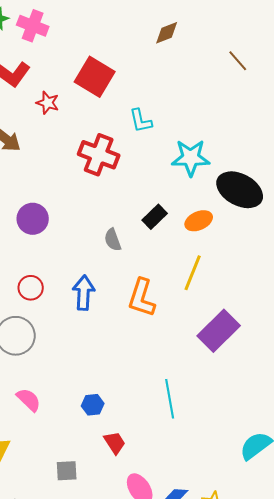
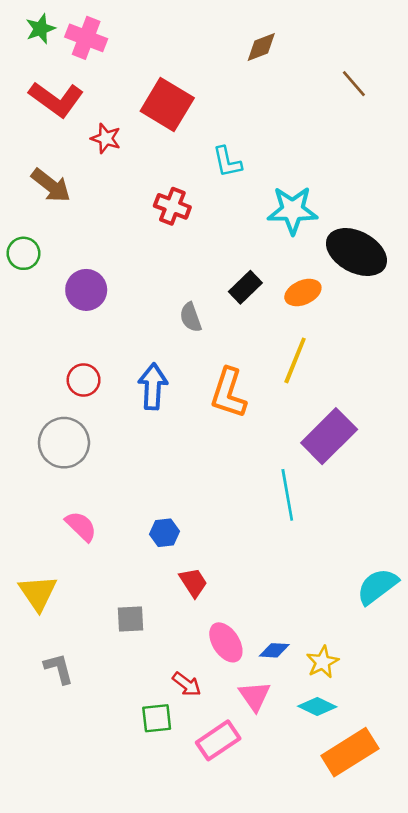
red cross: (99, 155) -> (172, 206), size x0.7
cyan line: (170, 399) -> (287, 495), moved

